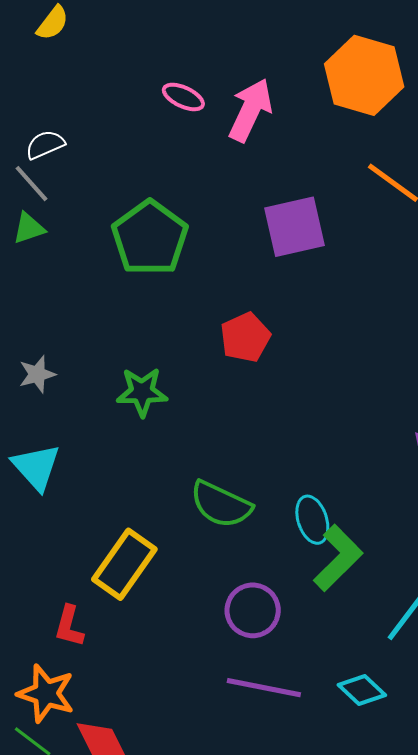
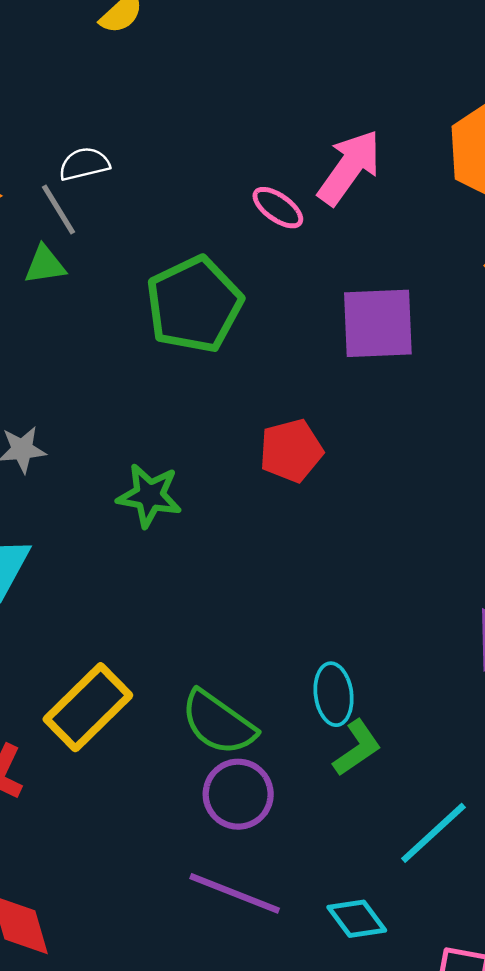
pink ellipse: (183, 97) -> (278, 208), moved
green semicircle: (221, 504) -> (218, 723), moved
green L-shape: (338, 558) -> (357, 748), size x0.7

